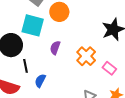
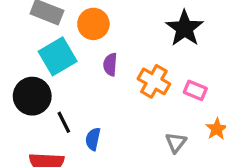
cyan square: (33, 25) -> (58, 56), turned -30
purple semicircle: (55, 48) -> (110, 64), moved

